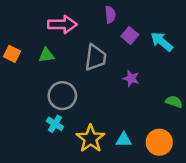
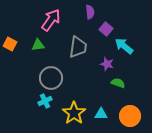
pink arrow: (62, 24) -> (51, 20), turned -55
cyan arrow: (162, 42) -> (124, 46), moved
green semicircle: (174, 102) -> (118, 83), moved
cyan cross: (55, 124) -> (45, 101), turned 32

